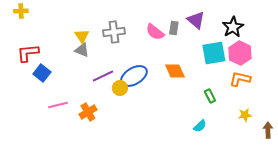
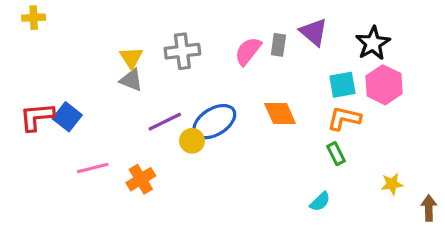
pink semicircle: (155, 32) -> (248, 51), turned 90
red L-shape: (28, 53) -> (37, 117), moved
cyan square: (214, 53) -> (342, 85), size x0.7
orange L-shape: (240, 79) -> (344, 118), moved

